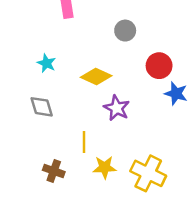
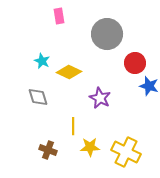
gray circle: (125, 31) -> (107, 34), size x1.8
yellow diamond: (96, 77) -> (69, 72), moved

